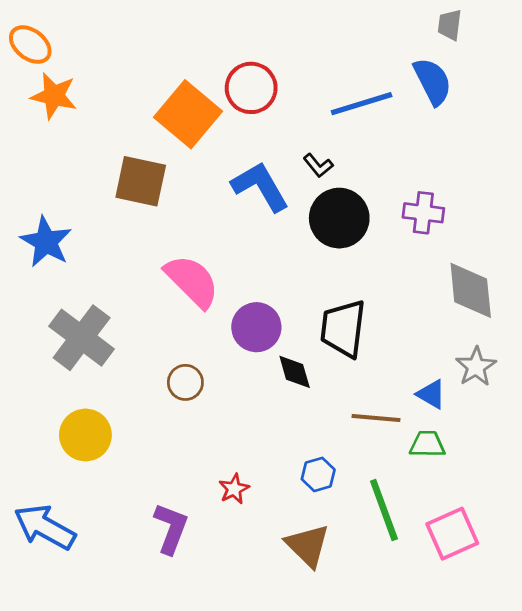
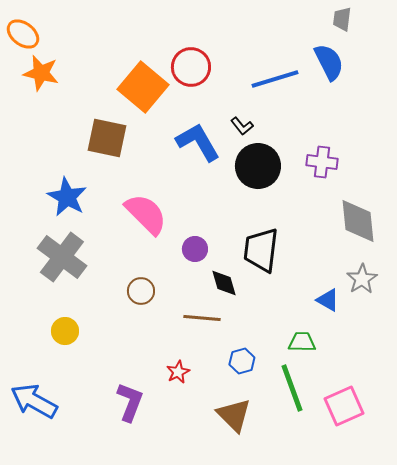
blue star: (46, 242) -> (67, 197), moved
purple circle: (256, 327) -> (195, 249), size x0.7
brown line: (376, 418) -> (202, 318), moved
yellow circle: (85, 435) -> (65, 331), size x0.7
green trapezoid: (427, 444) -> (302, 342), moved

